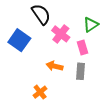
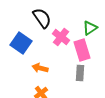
pink rectangle: (83, 47) -> (82, 50), size x1.5
orange arrow: (55, 66) -> (40, 68), moved

